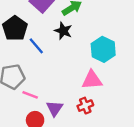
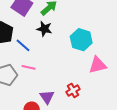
pink triangle: (92, 80) -> (98, 65), moved
pink line: (30, 95) -> (29, 67), moved

